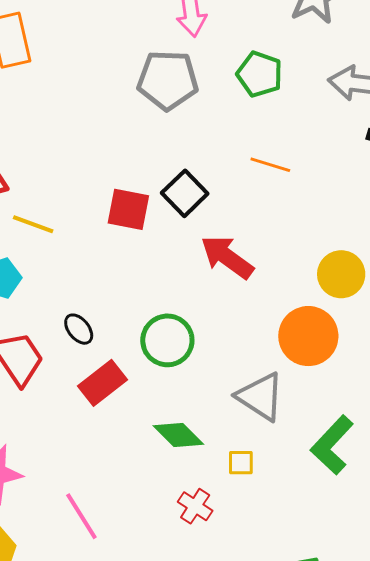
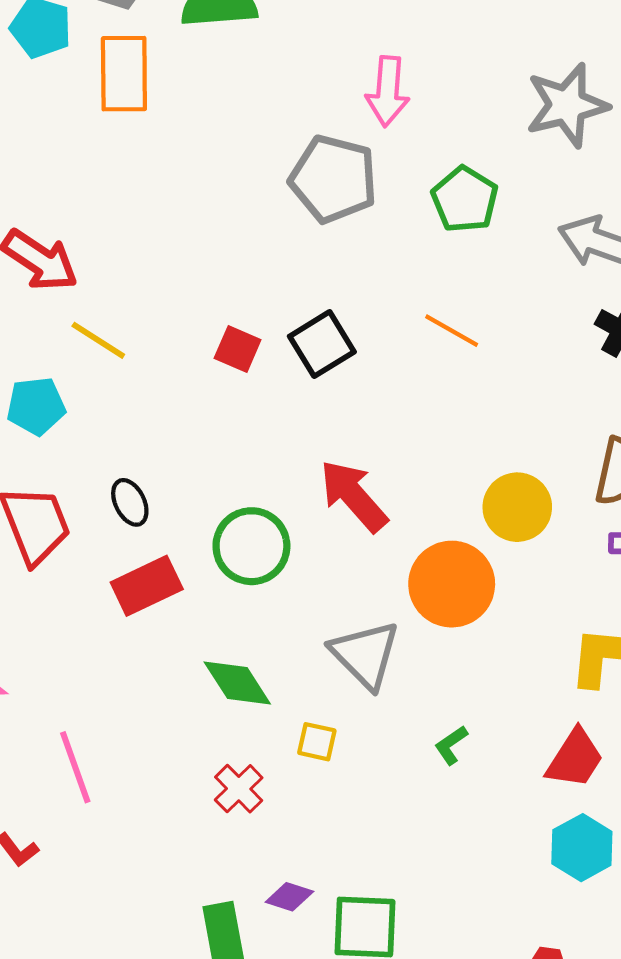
red square: (128, 209) -> (238, 349), size x0.7
red arrow: (227, 257) -> (354, 496), moved
green L-shape: (332, 445) -> (451, 745), size x0.5

